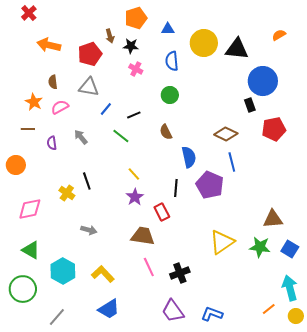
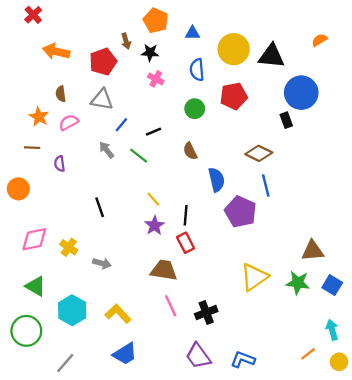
orange pentagon: (136, 18) -> (156, 20), turned -30
red pentagon: (274, 129) -> (234, 96), moved
gray arrow: (81, 137) -> (107, 150), moved
black line: (176, 188) -> (186, 215), moved
yellow cross: (67, 193) -> (69, 247), moved
cyan arrow: (290, 288) -> (332, 330), size x0.7

